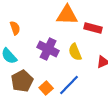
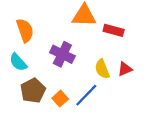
orange semicircle: (15, 28) -> (25, 30), size x1.5
yellow semicircle: (75, 52) -> (102, 69), moved

